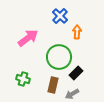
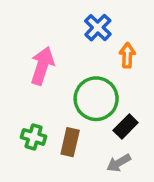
pink arrow: (28, 38) -> (42, 66), turned -35
brown rectangle: (53, 85) -> (70, 142), moved

